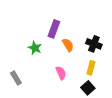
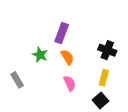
orange semicircle: (68, 45) -> (67, 57), moved
gray rectangle: (16, 78) -> (17, 80), moved

